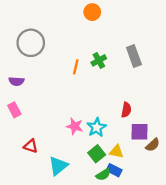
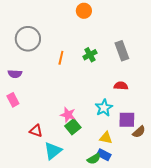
orange line: (76, 67) -> (61, 58), moved
red semicircle: (126, 110) -> (121, 86), moved, turned -96
cyan star: (97, 127) -> (104, 108), moved
red triangle: (31, 146) -> (36, 131), moved
green square: (97, 154) -> (73, 127), moved

